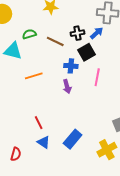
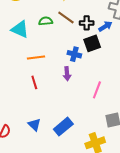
green semicircle: (29, 34) -> (46, 21), moved
brown line: (55, 41) -> (66, 18), moved
pink line: (97, 77) -> (97, 90), moved
red line: (39, 123) -> (34, 82), moved

